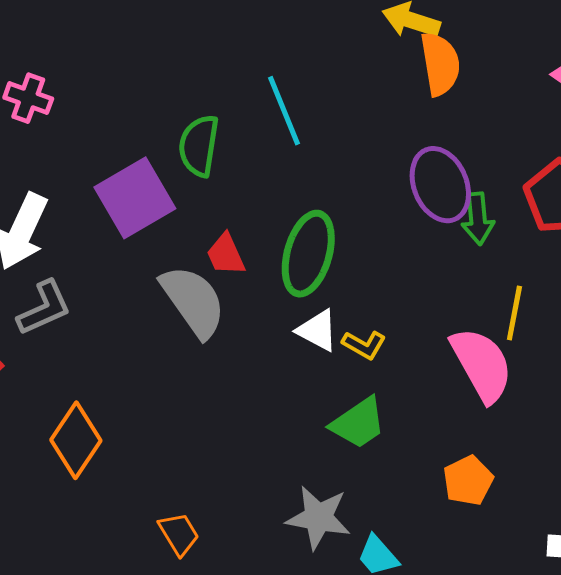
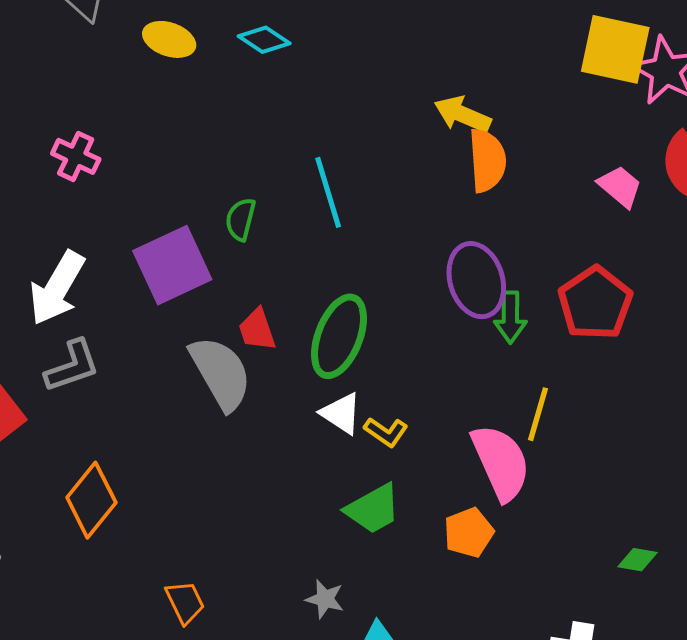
green semicircle: (199, 146) -> (241, 219), size x0.7
orange pentagon: (468, 481) -> (469, 533), moved
gray star: (318, 518) -> (325, 599), size x0.6

